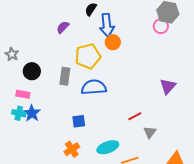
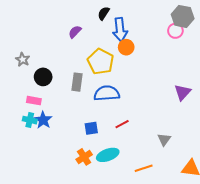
yellow pentagon: (88, 56) -> (101, 62), turned -30
red line: (135, 116) -> (122, 124), moved
cyan ellipse: (108, 147) -> (108, 155), moved

